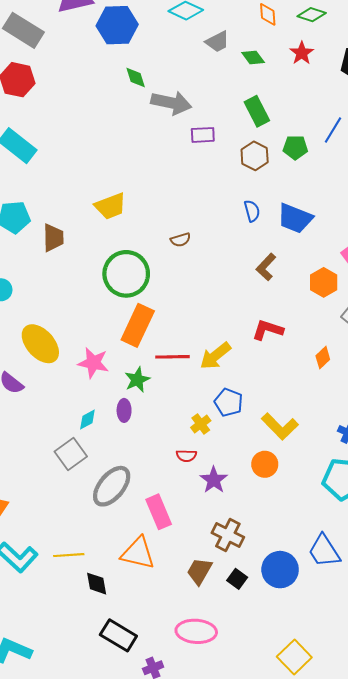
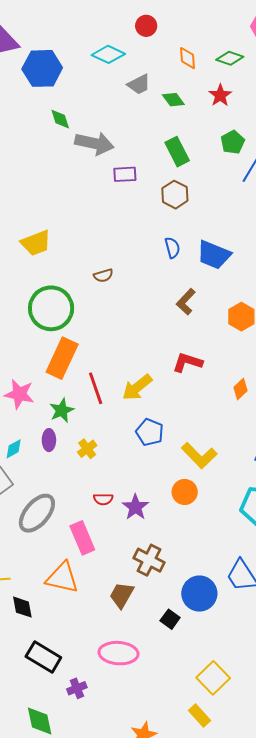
green pentagon: (295, 147) -> (233, 142), moved, turned -30
red line: (172, 357) -> (96, 388), turned 72
yellow cross: (201, 424) -> (87, 449), moved
red semicircle: (186, 456) -> (103, 499), moved
black square: (237, 579) -> (170, 619), moved

